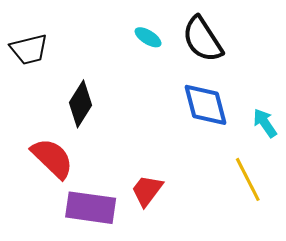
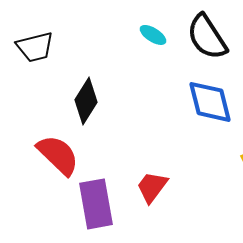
purple rectangle: (91, 208) -> (96, 204), turned 72

